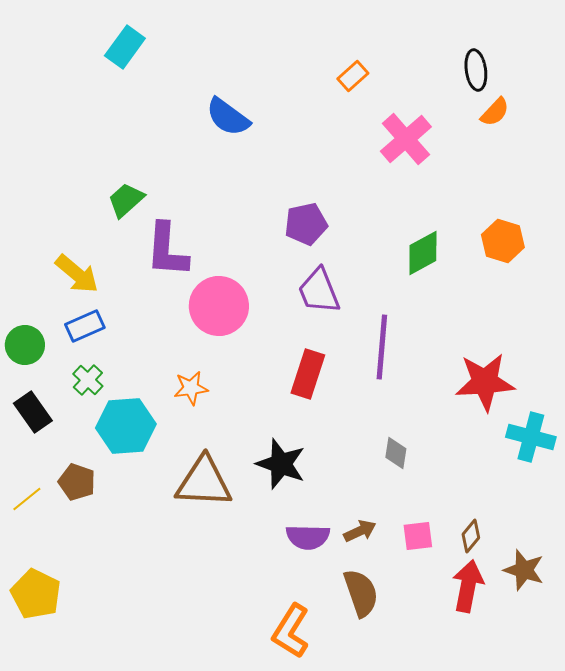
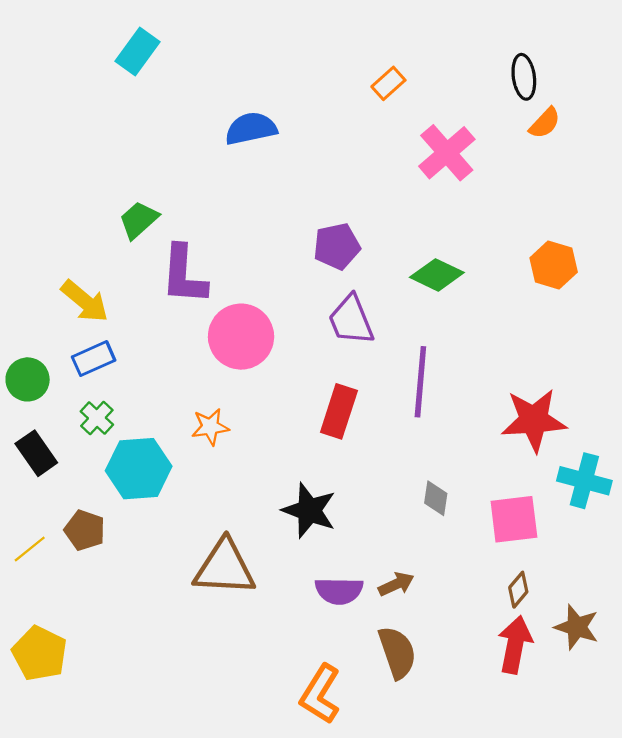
blue semicircle: (228, 117) -> (251, 129), turned 132
green diamond: (423, 253) -> (437, 275), moved, turned 54
brown triangle: (204, 482) -> (225, 568), moved
pink square: (418, 536) -> (514, 519), moved, size x1.5

